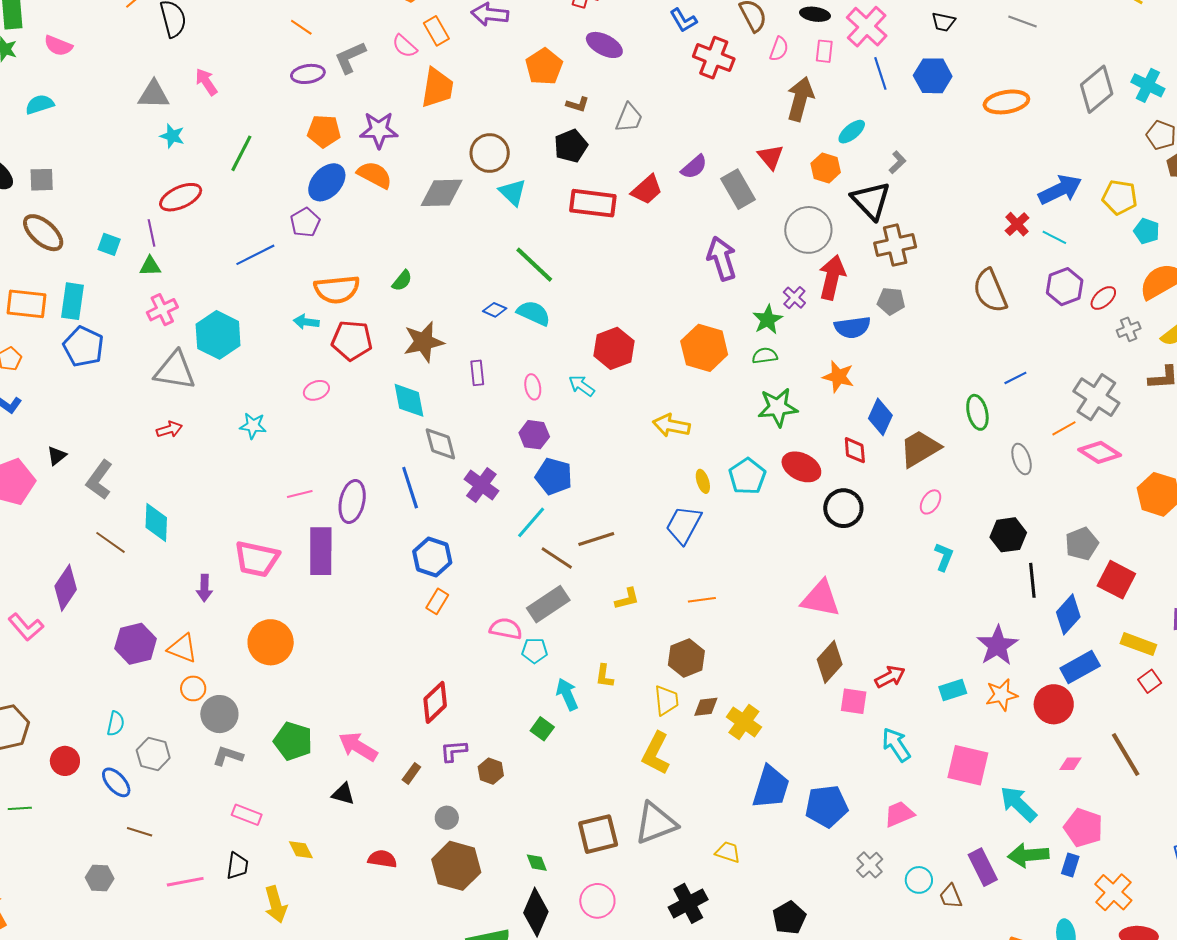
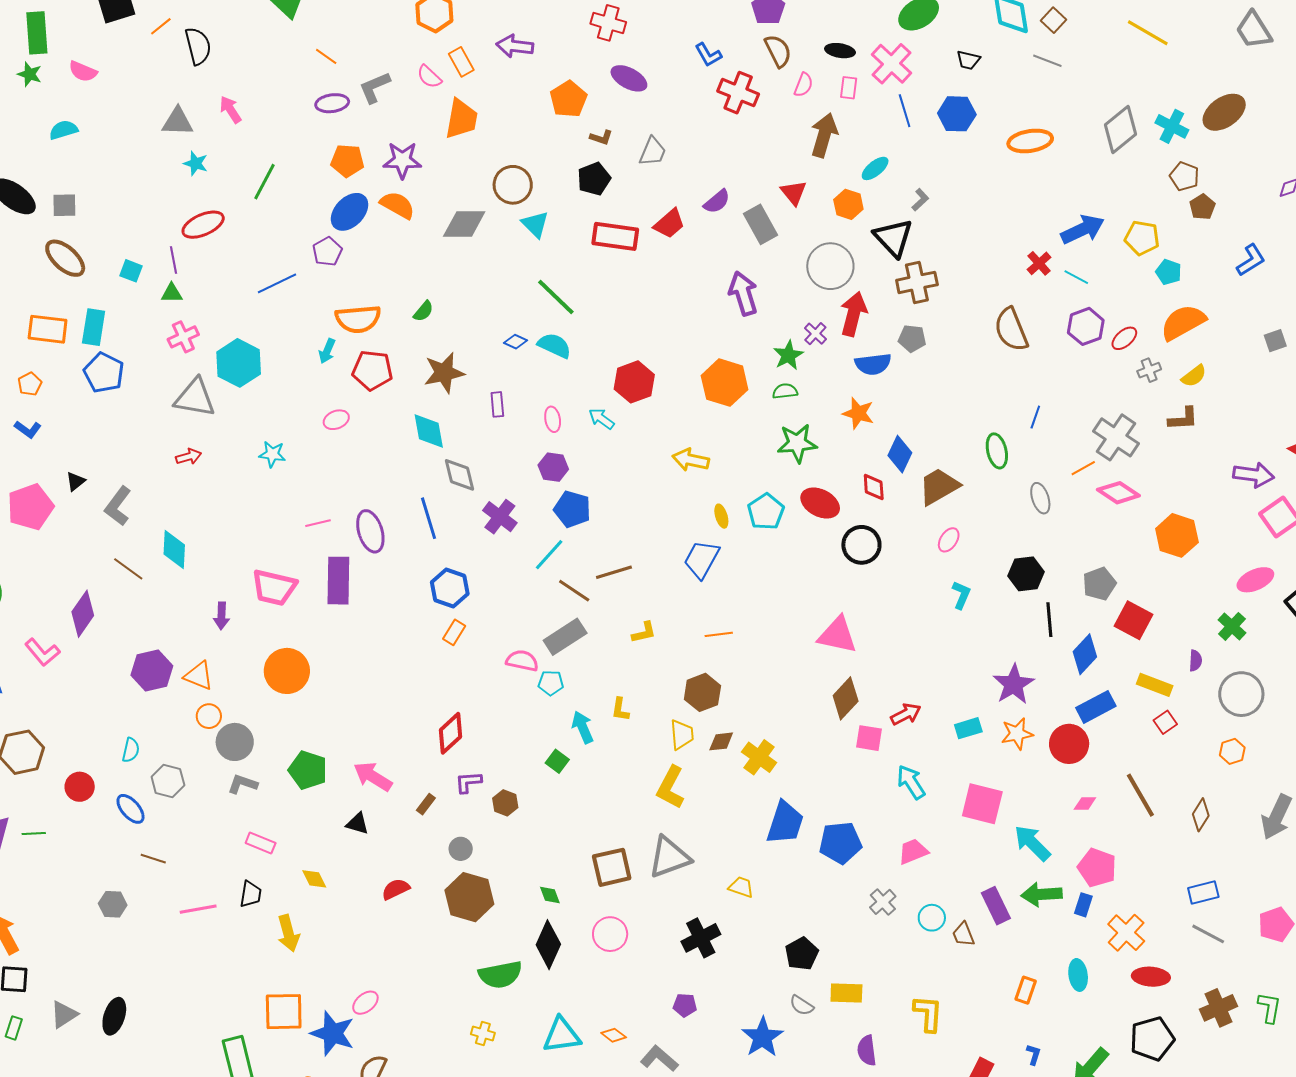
cyan arrow: (306, 322) -> (327, 351), turned -75
blue line: (1015, 378) -> (1035, 417), turned -45
purple ellipse: (352, 502) -> (370, 531), turned -30
red semicircle: (382, 859) -> (396, 889), turned -36

